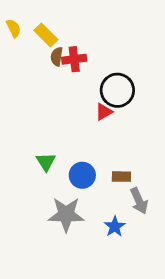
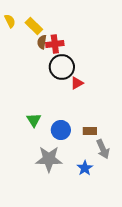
black circle: (117, 90) -> (62, 67), moved

